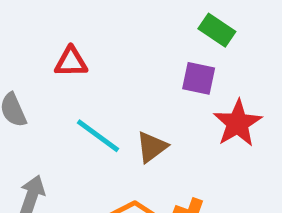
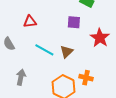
purple square: (199, 78) -> (74, 22), moved

